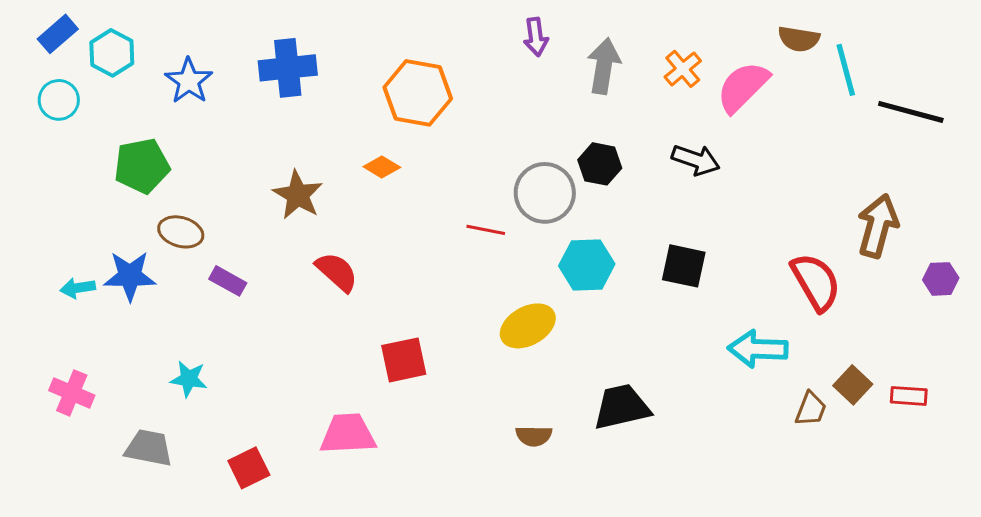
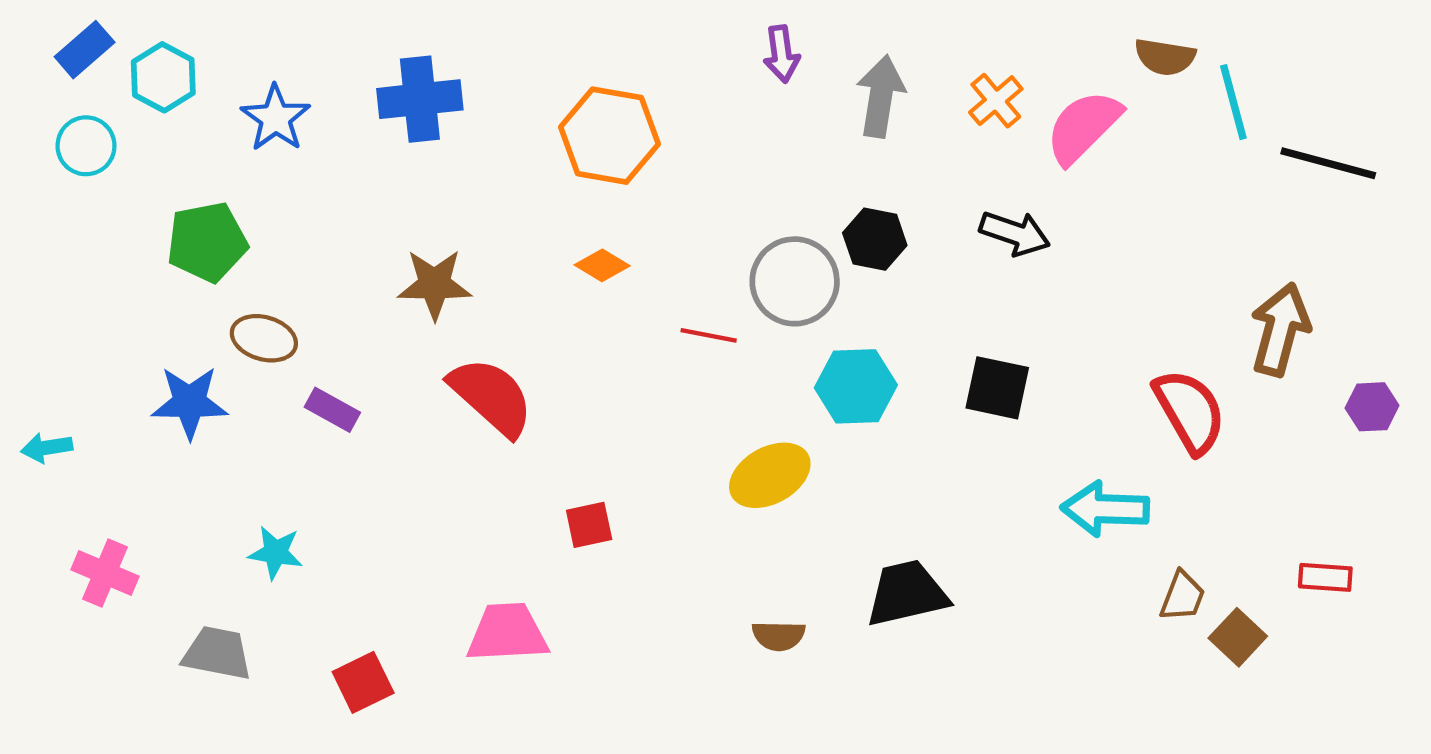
orange diamond: (382, 167) -> (602, 265), moved
brown star: (298, 195) -> (434, 284), turned -30
red semicircle: (337, 272) -> (491, 397), size x1.4
cyan arrow: (78, 288) -> (47, 448), moved
red square: (404, 360) -> (589, 525), size x0.7
brown square: (853, 385) -> (1238, 637), moved

